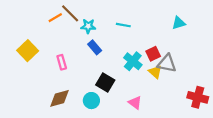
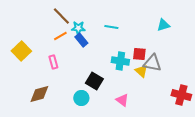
orange line: (55, 18) -> (60, 36), moved
blue rectangle: (95, 47) -> (81, 40), moved
red square: (153, 54) -> (139, 54), turned 32
cyan cross: (133, 61) -> (120, 61), turned -30
brown diamond: (60, 98) -> (39, 94), moved

